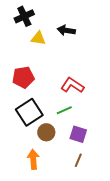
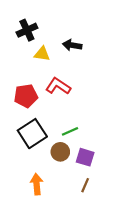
red L-shape: (72, 85) -> (58, 86), moved
brown circle: (46, 132) -> (60, 152), moved

